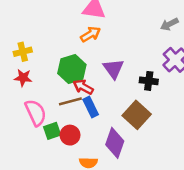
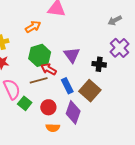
orange arrow: (90, 34) -> (33, 27), moved
blue rectangle: (91, 107) -> (67, 86), moved
green square: (52, 131) -> (25, 103), turned -32
red circle: (70, 135) -> (48, 107), moved

